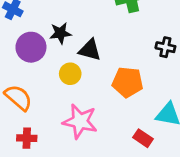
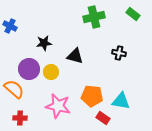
purple circle: (31, 47) -> (29, 69), moved
black triangle: (90, 50) -> (75, 56), moved
orange pentagon: (128, 82) -> (92, 96), moved

